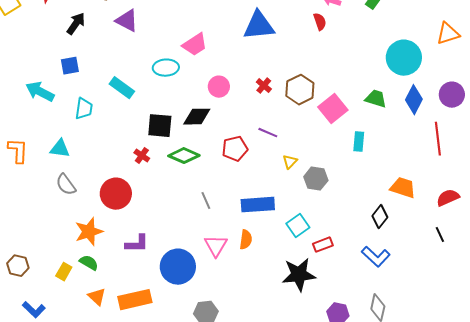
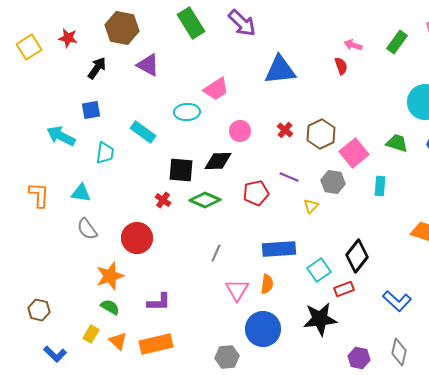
gray hexagon: (316, 179) -> (333, 182), moved
gray line: (206, 201) -> (216, 253), moved, turned 48
black diamond: (380, 217) -> (357, 256), moved, size x1.4
purple L-shape: (137, 244) -> (159, 302), moved
blue circle: (178, 267) -> (263, 329), moved
yellow rectangle: (64, 272) -> (91, 334), moved

